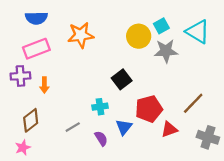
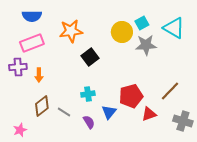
black square: (122, 79) -> (90, 57), moved
brown diamond: (31, 120) -> (42, 106), moved
gray line: (73, 127) -> (64, 112), turned 64

